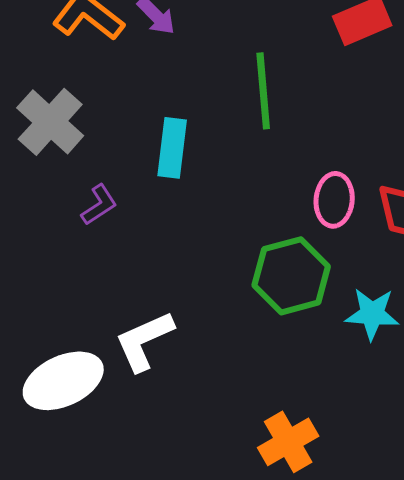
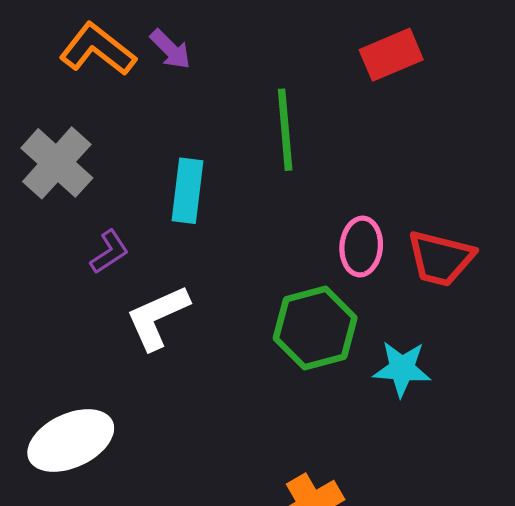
white L-shape: (144, 341) -> (158, 317), moved

